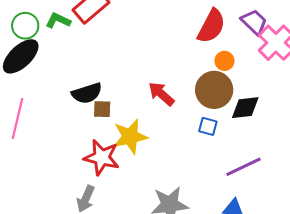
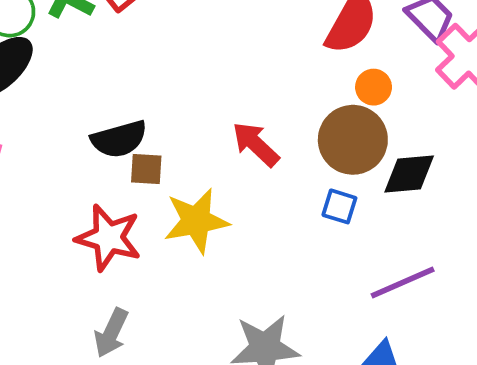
red star: (102, 157) -> (108, 238), moved

